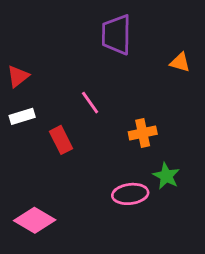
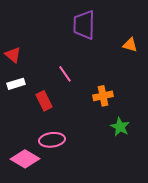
red triangle: (18, 76) -> (13, 55), turned -42
pink ellipse: (130, 194) -> (52, 140), moved

